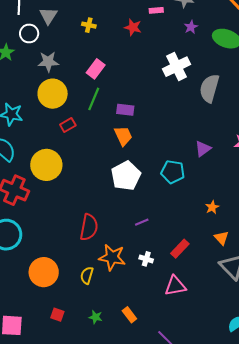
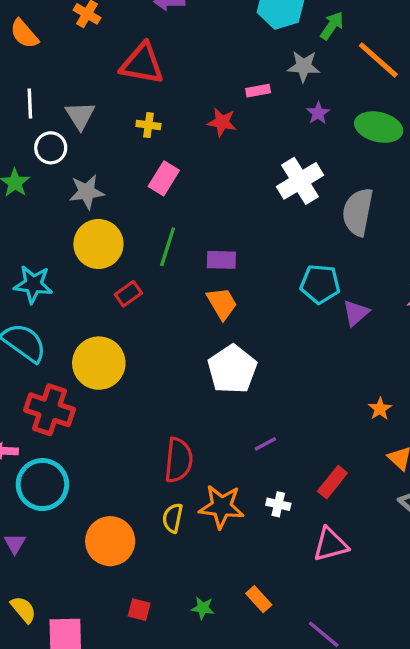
pink rectangle: (96, 69) -> (164, 178), moved
cyan pentagon: (173, 172) -> (320, 284), moved
yellow semicircle: (87, 275) -> (173, 518), moved

